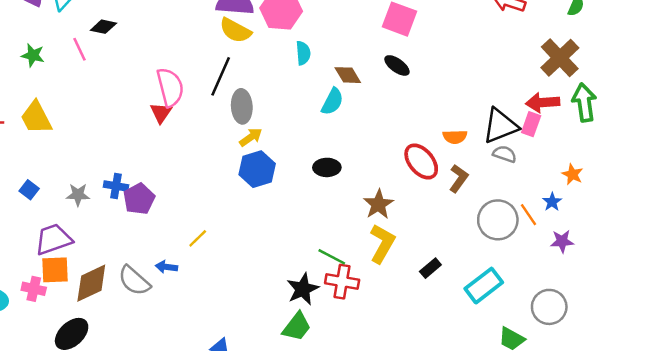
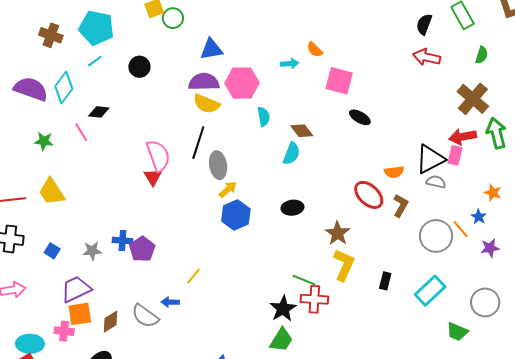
black ellipse: (397, 65) -> (360, 117), moved
black rectangle: (430, 268) -> (385, 281), turned -30
brown diamond: (91, 283) -> (111, 322), size x0.7

